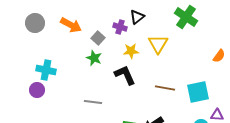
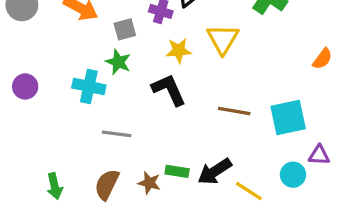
gray square: (98, 38) -> (125, 29), turned 32
cyan cross: (46, 70) -> (89, 86), moved
purple circle: (37, 90) -> (25, 86), moved

